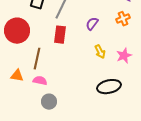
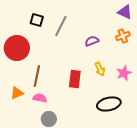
purple semicircle: (92, 24) -> (92, 41), turned 32
red rectangle: (60, 35) -> (75, 79), moved
orange triangle: (17, 76) -> (17, 93), turned -32

